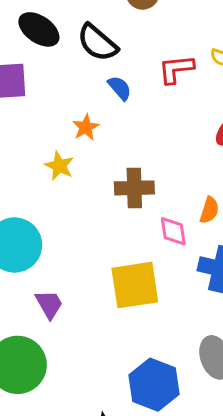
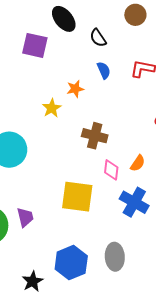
black semicircle: (97, 43) -> (98, 38), size x0.7
purple trapezoid: (49, 304) -> (25, 217), moved

